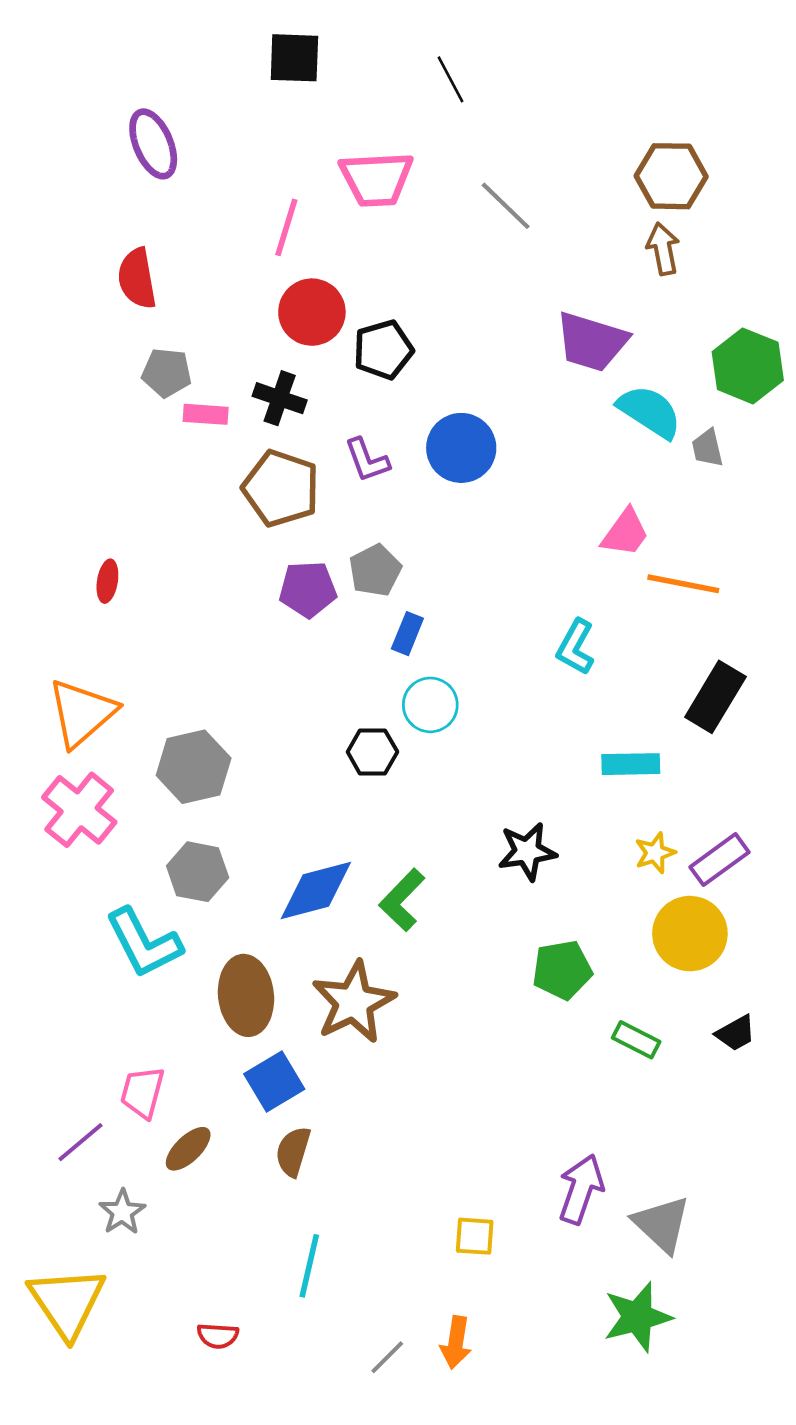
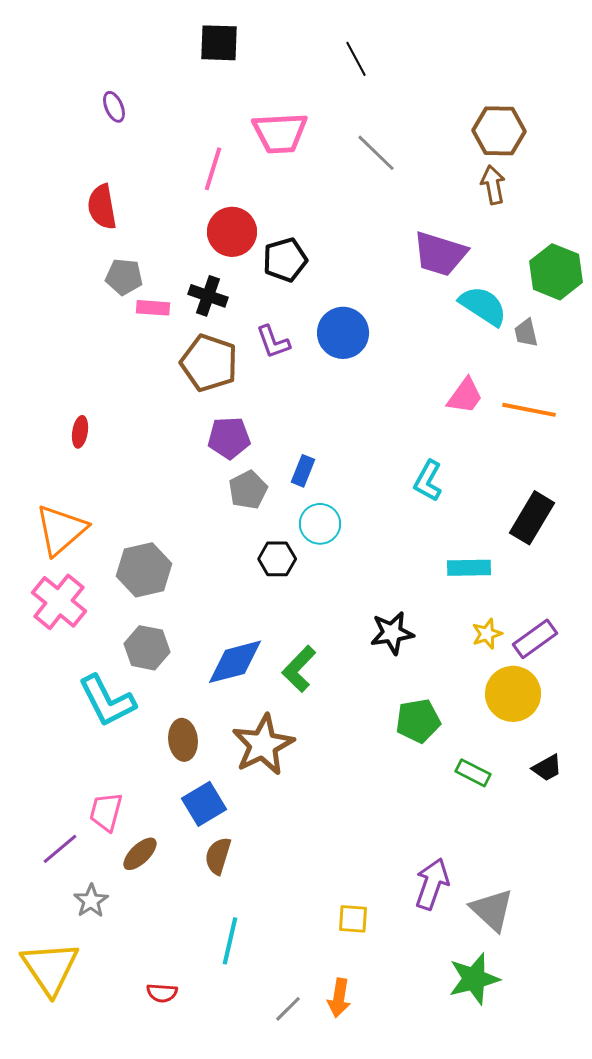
black line: (450, 79) -> (356, 59), moved
purple ellipse: (153, 144) -> (114, 107), size x0.6
gray pentagon: (375, 570) -> (248, 490), moved
orange line: (683, 584) -> (529, 410), moved
brown ellipse: (246, 995) -> (183, 740), size x0.7

